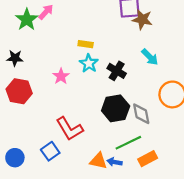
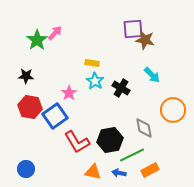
black hexagon: (116, 108) -> (110, 140), moved
blue square: (50, 151) -> (55, 116), moved, size x1.4
orange triangle: (98, 161) -> (93, 172), moved

